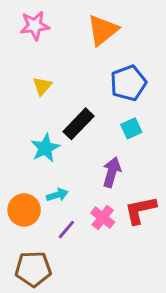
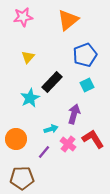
cyan arrow: (57, 195) -> (51, 129), moved
red L-shape: (140, 210) -> (93, 139), turned 70

